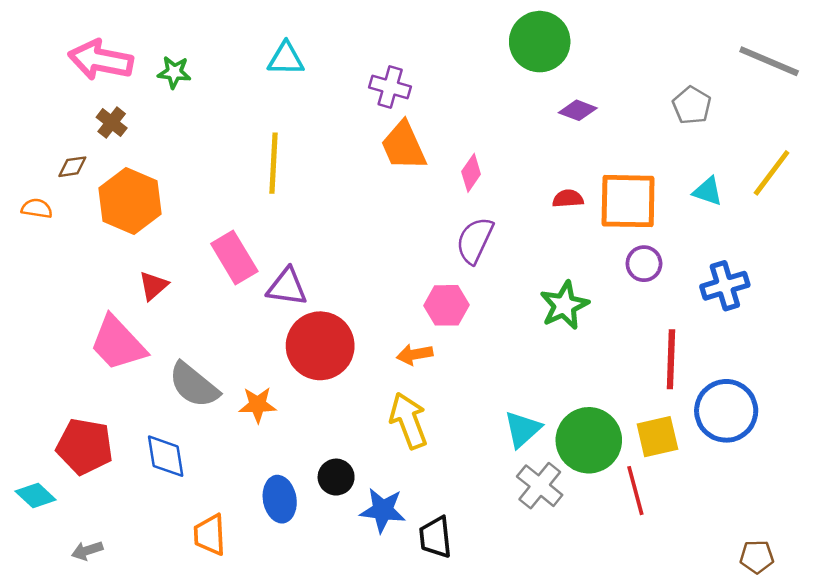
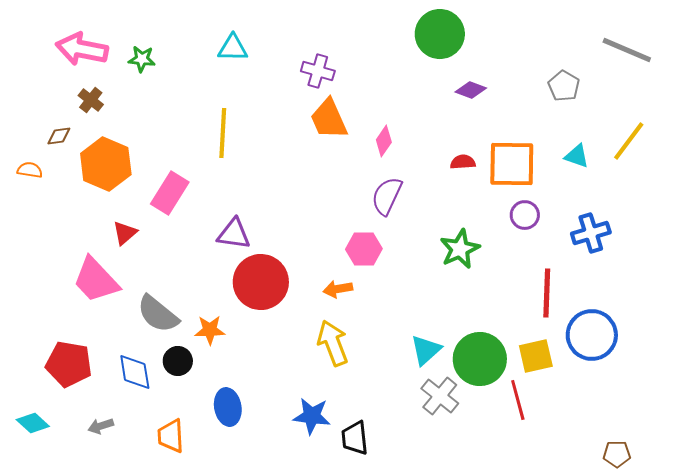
pink rectangle: (234, 257) -> (170, 193), moved, turned 63
black circle: (336, 477) -> (178, 361), moved
cyan diamond: (36, 495) -> (33, 423), moved
gray arrow: (87, 551) -> (101, 426), moved

